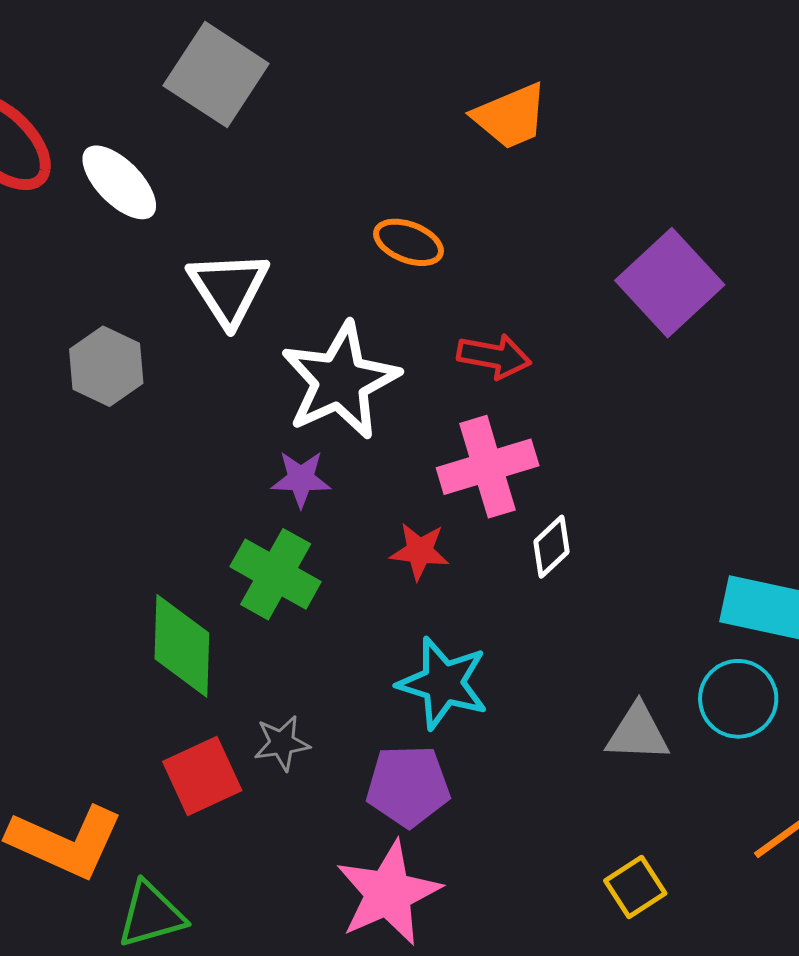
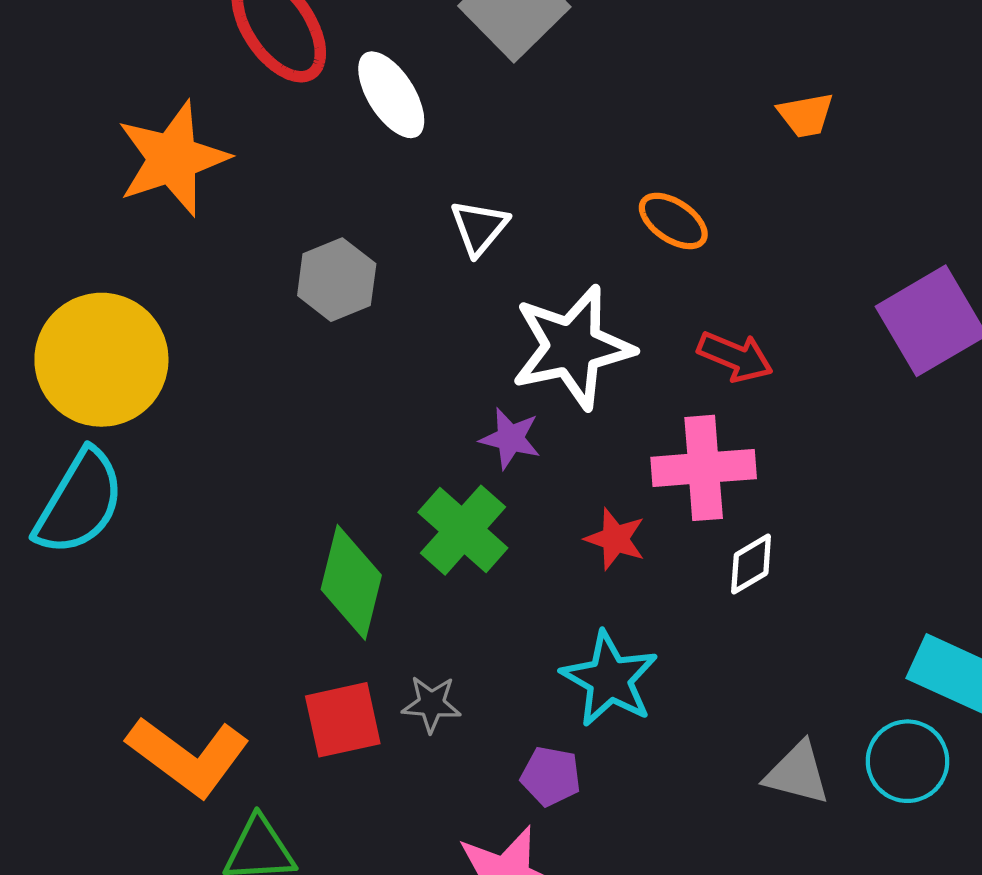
orange trapezoid: (510, 116) -> (806, 115), size x0.7
white triangle: (229, 288) -> (479, 227), size x0.7
purple pentagon: (408, 786) -> (551, 776), size x0.7

